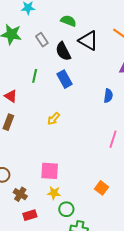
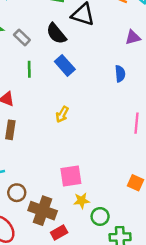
gray rectangle: (42, 40) -> (22, 37), moved
brown cross: (20, 194) -> (43, 211), size x1.6

